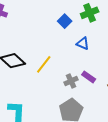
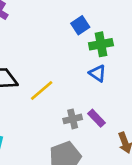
green cross: (90, 13) -> (101, 44), moved
blue square: (65, 21) -> (80, 25), moved

